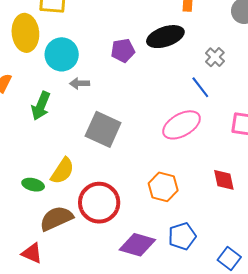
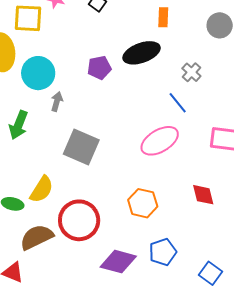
gray arrow: (80, 83) -> (57, 102), turned 108

